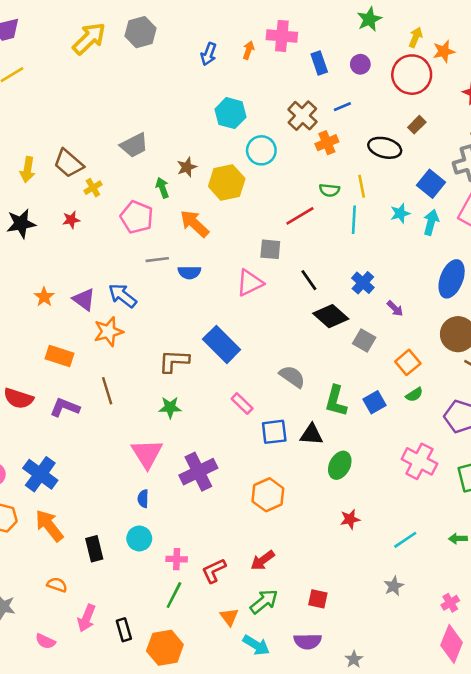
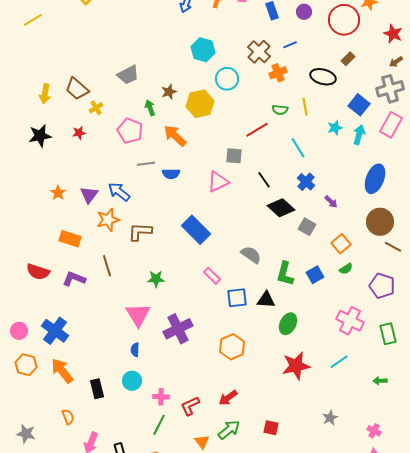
cyan line: (354, 220) -> (298, 148), moved, turned -35
purple triangle: (84, 299) -> (89, 195), turned 30
brown L-shape: (174, 361) -> (140, 232), moved
red star: (350, 519) -> (296, 366), size x1.8
cyan line: (405, 540) -> (339, 362), moved
orange semicircle: (57, 585) -> (68, 417), turned 49
pink cross: (450, 603) -> (374, 431), turned -32

